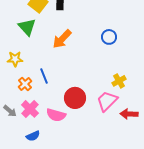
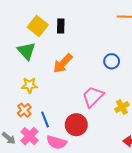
yellow star: (15, 59) -> (29, 85), moved
blue line: (44, 76) -> (45, 119), moved
pink trapezoid: (107, 101) -> (93, 97), moved

